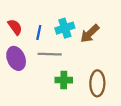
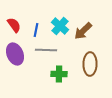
cyan cross: (65, 28) -> (60, 26), turned -30
brown ellipse: (97, 83) -> (90, 64), moved

